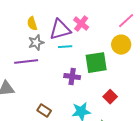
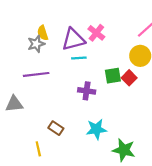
gray star: (36, 43) -> (36, 44), moved
green square: (96, 63) -> (113, 76), size x0.7
red square: (110, 97) -> (129, 78), moved

